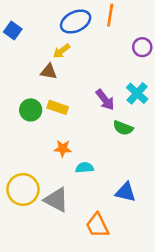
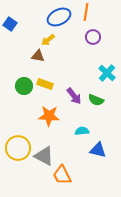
purple circle: (142, 47) -> (93, 37), moved
purple arrow: (105, 100) -> (74, 96), moved
orange star: (63, 148) -> (49, 116), size x1.5
cyan semicircle: (85, 168) -> (82, 131), moved
orange trapezoid: (97, 225) -> (62, 175), moved

